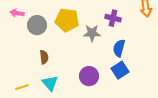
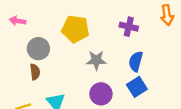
gray circle: (37, 25) -> (38, 49), moved
gray star: (92, 33) -> (96, 60), moved
brown semicircle: (44, 57) -> (35, 72), moved

